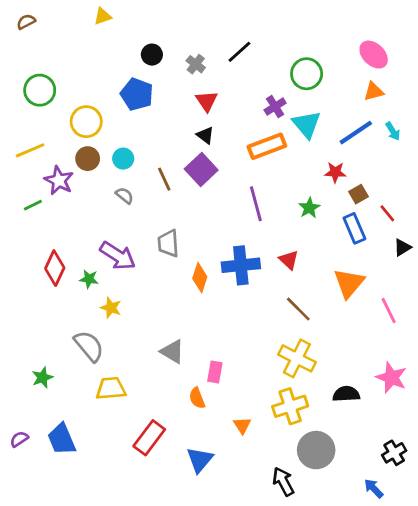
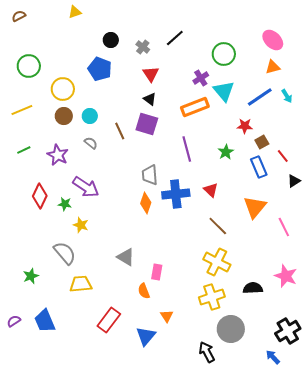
purple square: (201, 170) -> (147, 124), turned -30
purple star: (59, 180) -> (58, 155), moved
gray trapezoid: (168, 243) -> (150, 175), moved
orange triangle: (242, 425) -> (167, 316), moved
black cross: (394, 453) -> (288, 331), size x1.4

